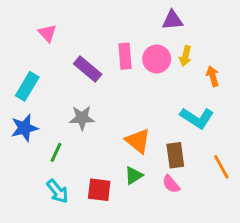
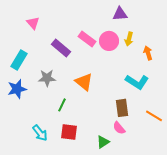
pink rectangle: (125, 56) -> (87, 39), turned -48
gray star: (82, 118) -> (47, 78), moved
orange triangle: (138, 141) -> (84, 82), moved
green line: (56, 152) -> (62, 105), moved
orange line: (221, 167) -> (154, 116), turned -30
green triangle: (134, 175) -> (103, 142), moved

